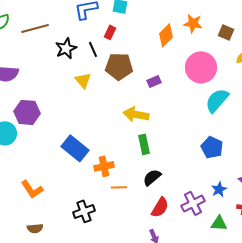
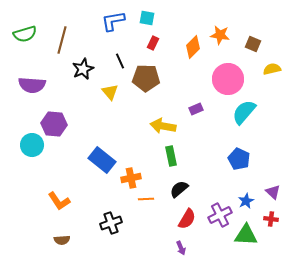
brown line: (35, 28) -> (62, 40), turned -60
red rectangle: (110, 32) -> (153, 43), moved
black star: (66, 48) -> (83, 69), moved
purple rectangle: (154, 81) -> (196, 109), moved
green triangle: (219, 223) -> (246, 235), size x1.4

